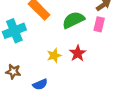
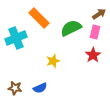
red star: (78, 53) -> (93, 55), moved
brown star: (13, 72) -> (15, 88), moved

